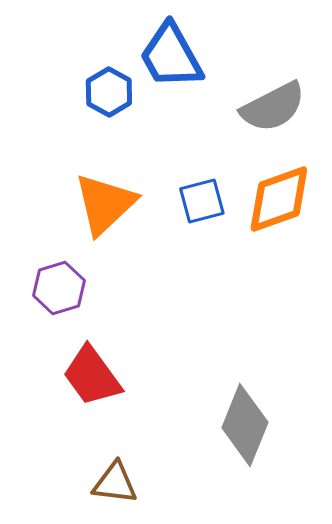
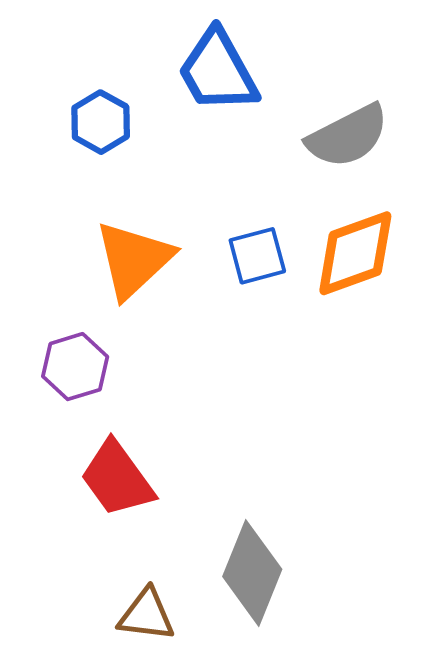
blue hexagon: (109, 92) -> (101, 122), moved
gray diamond: (245, 425) -> (252, 573), moved

